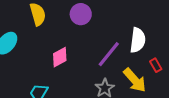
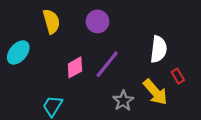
purple line: (109, 54) -> (107, 64), moved

